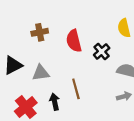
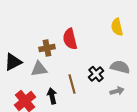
brown cross: (40, 32) -> (47, 48), moved
black cross: (102, 52) -> (96, 74), moved

